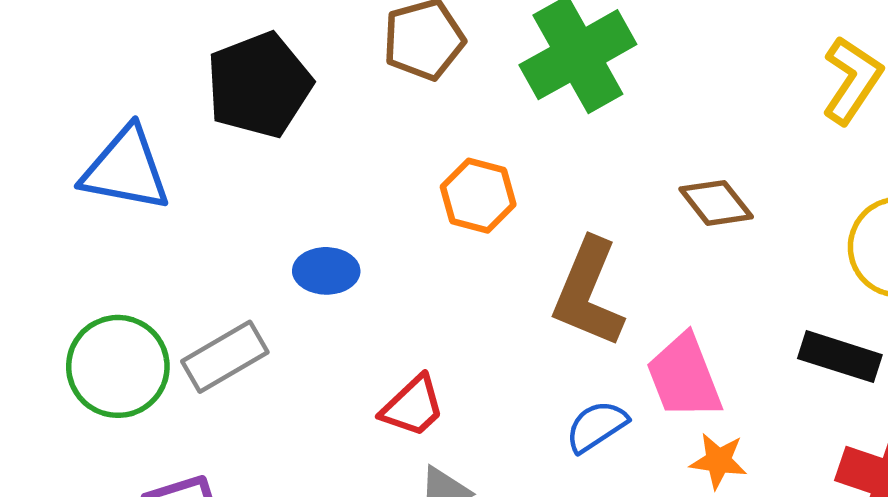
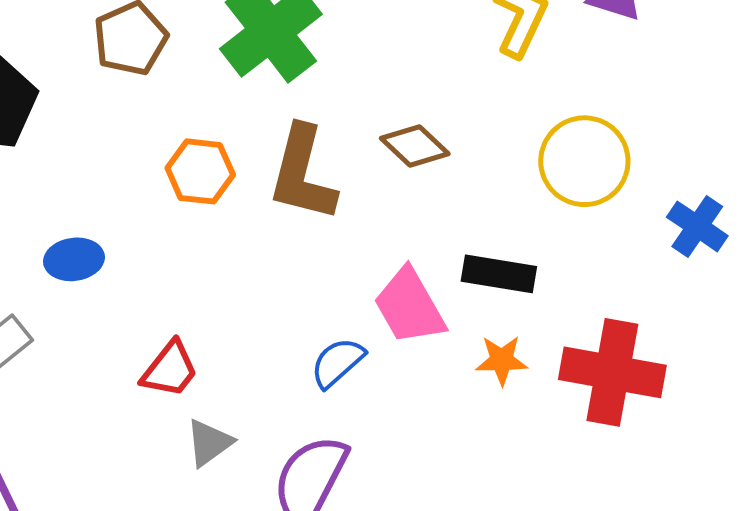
brown L-shape: (588, 293) -> (302, 174), moved
black rectangle: (840, 357) -> (499, 274), moved
orange star: (718, 461) -> (502, 360), moved

